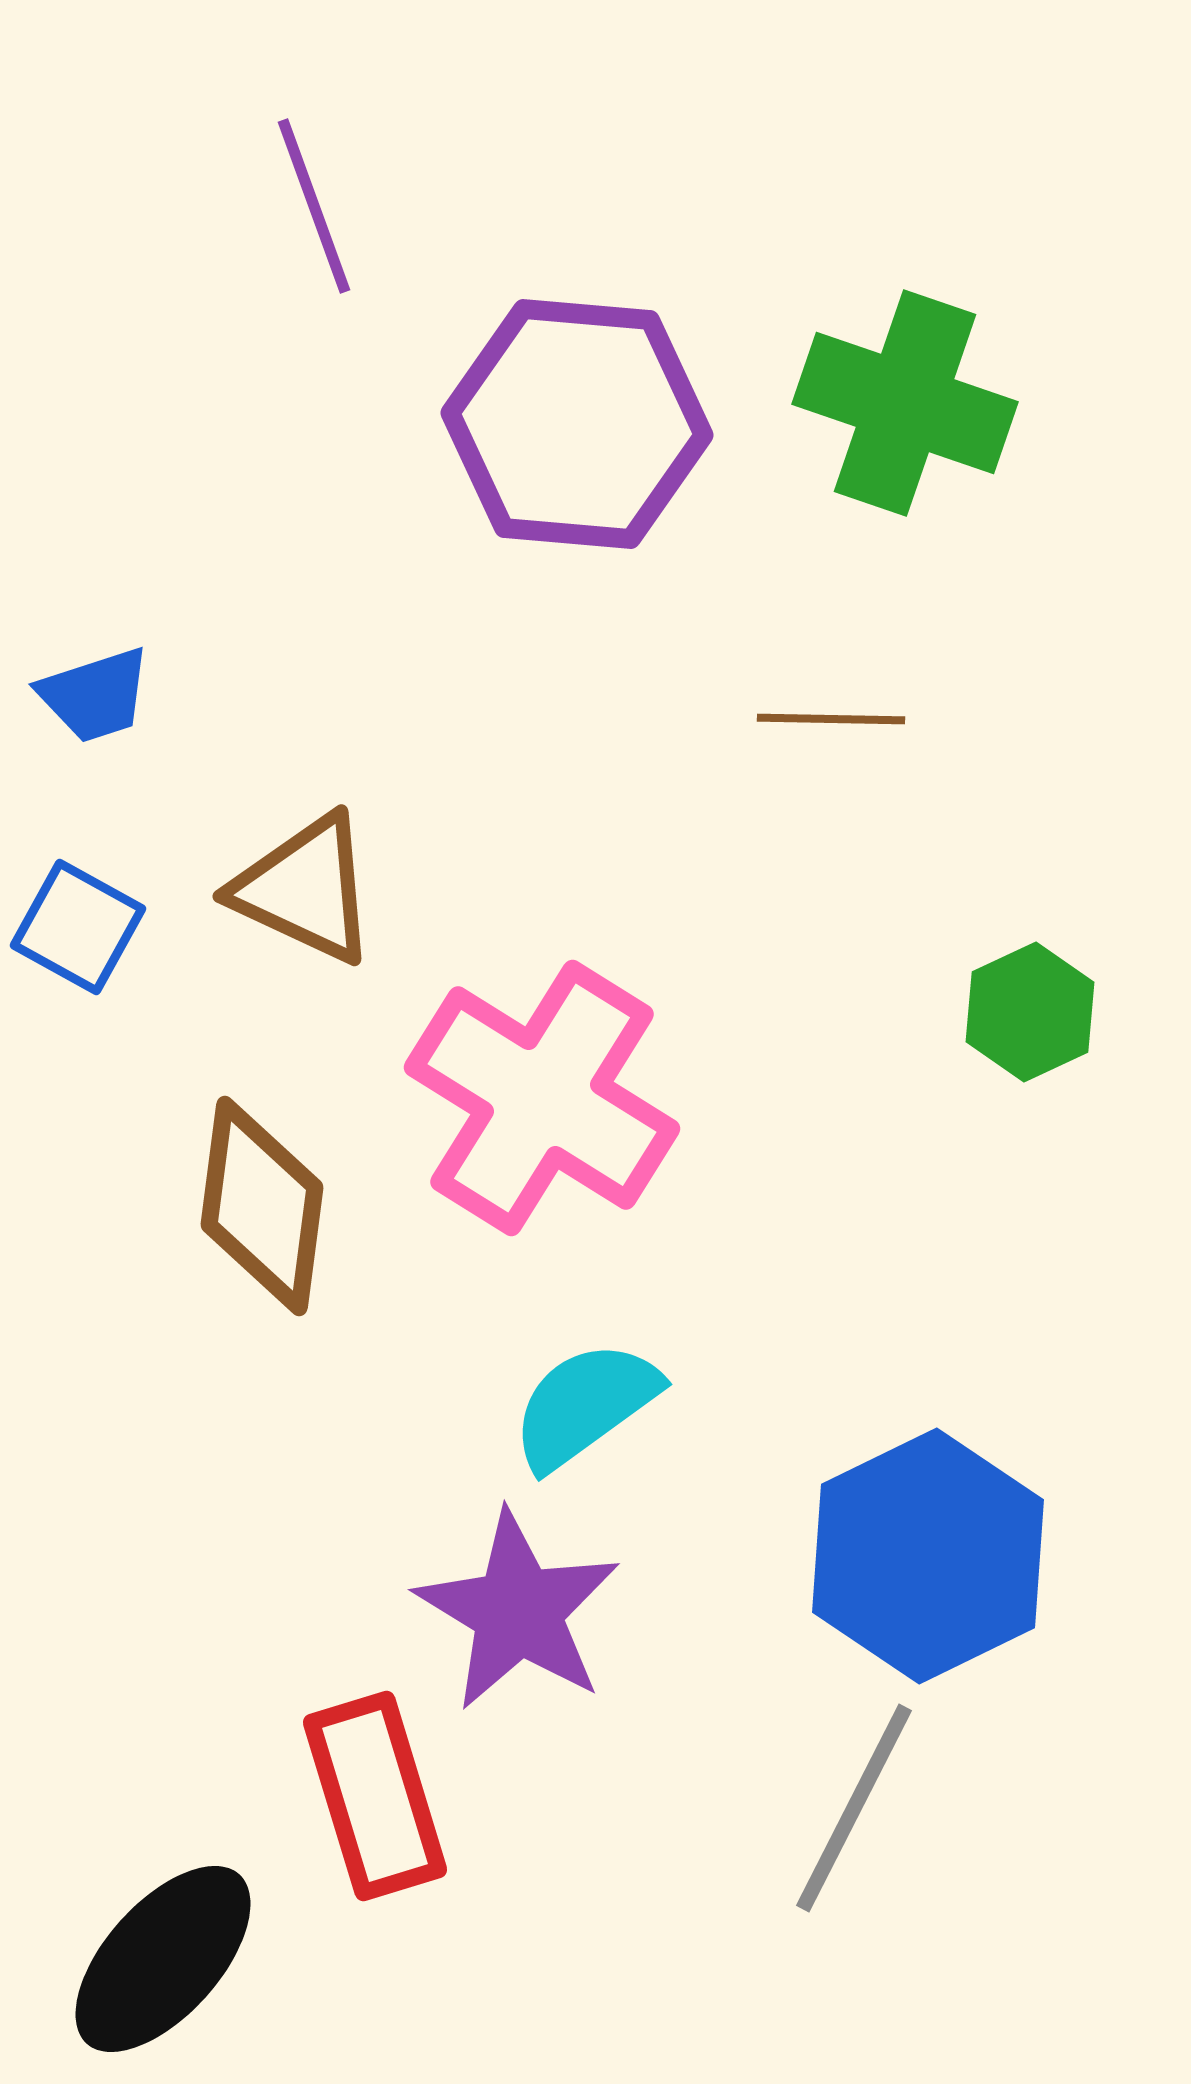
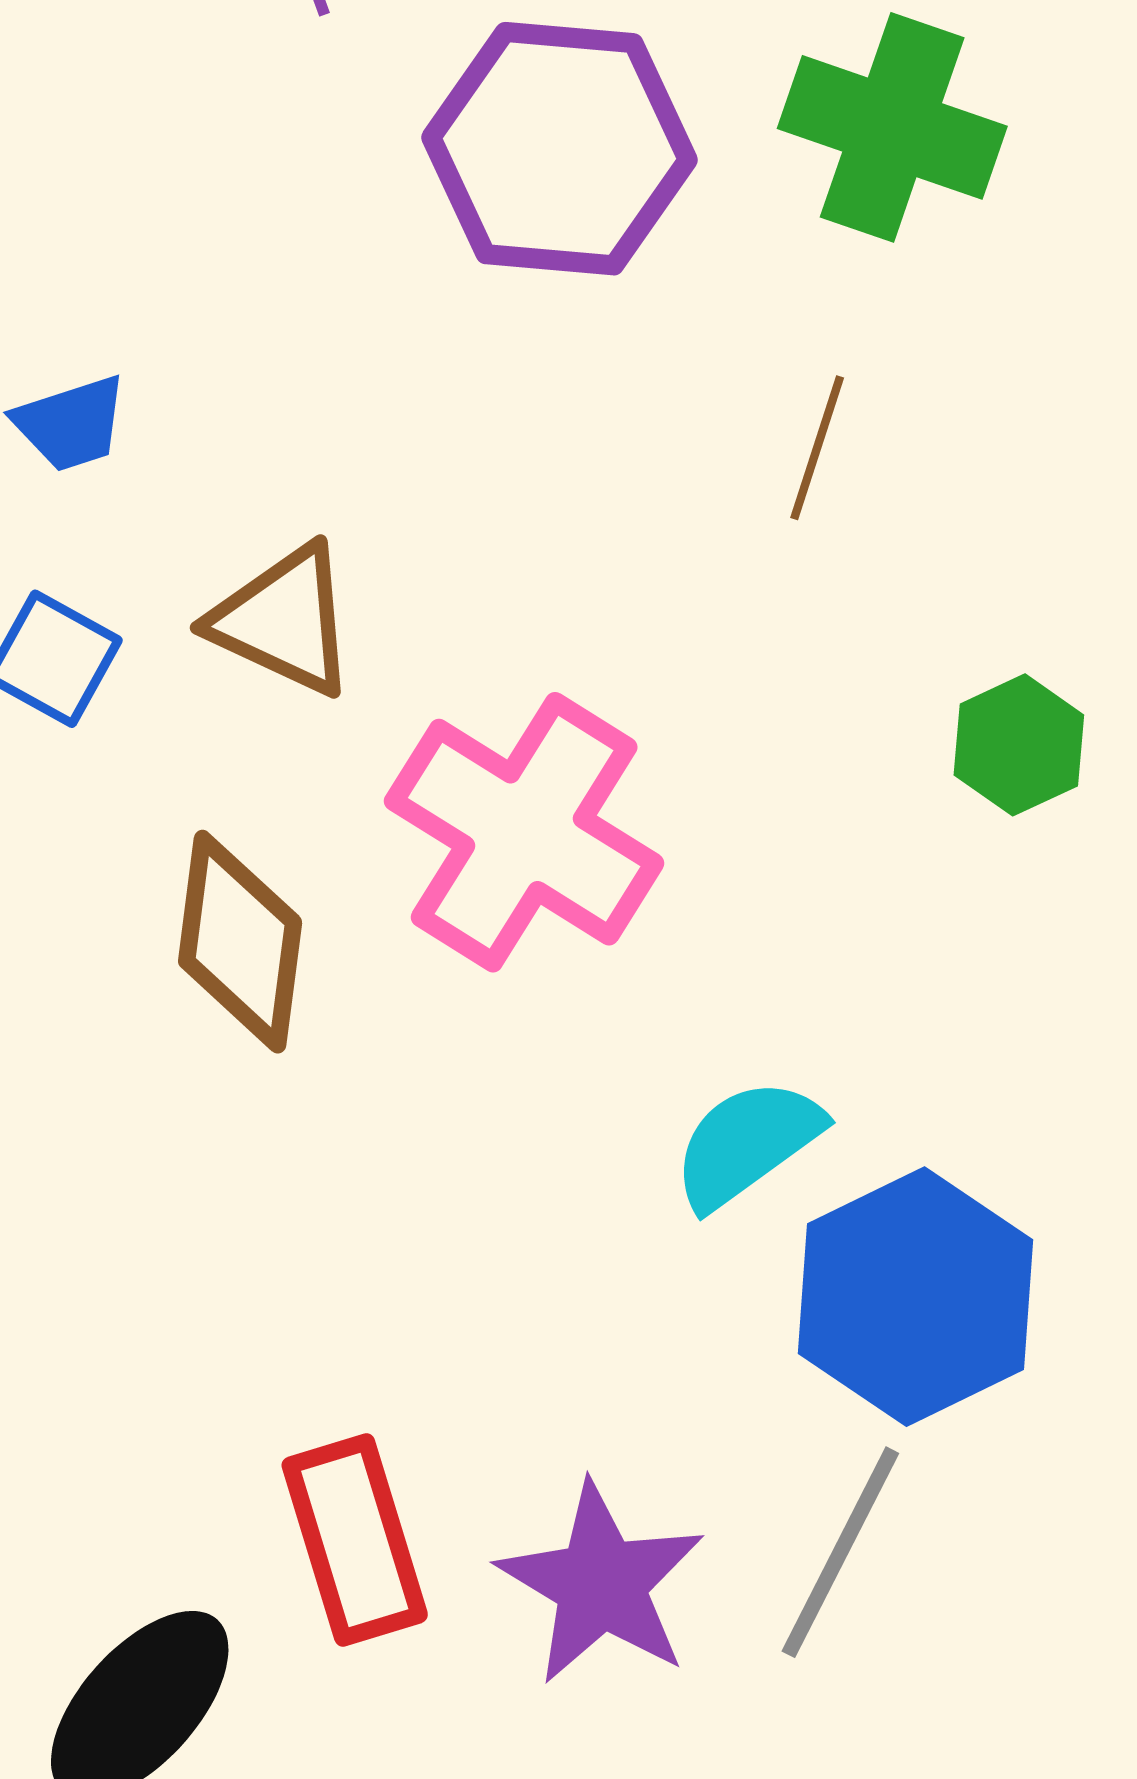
brown line: (831, 719) -> (817, 448), turned -73
cyan semicircle: (585, 1405) -> (747, 1144), moved
purple star: (518, 1611) -> (601, 1584), moved

